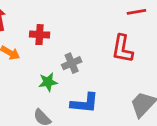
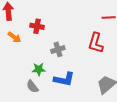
green star: (48, 82) -> (39, 69), moved

